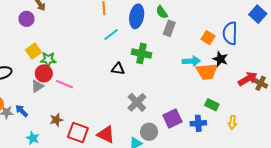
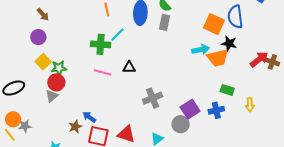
purple circle: (26, 19) -> (38, 37), moved
gray rectangle: (169, 28) -> (164, 22), moved
orange square: (208, 38) -> (214, 24), size x1.5
green cross: (141, 53) -> (101, 44), moved
pink line: (64, 84) -> (103, 72), moved
gray cross: (137, 102) -> (153, 98), turned 30
blue arrow: (22, 111) -> (89, 117), moved
gray circle: (149, 132) -> (181, 124), moved

